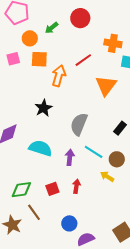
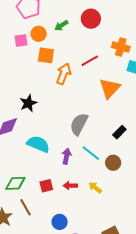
pink square: (13, 59) -> (21, 40), moved
black star: (43, 108) -> (28, 103), moved
yellow arrow: (107, 177) -> (95, 187), moved
red arrow: (76, 186) -> (70, 186), turned -104

